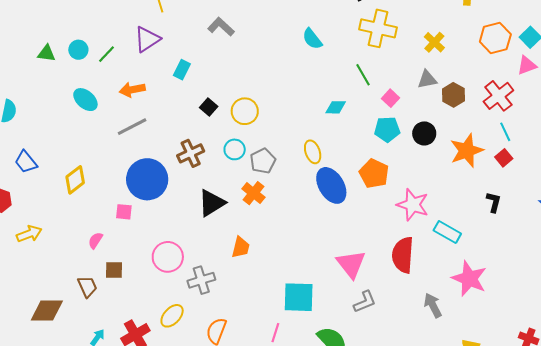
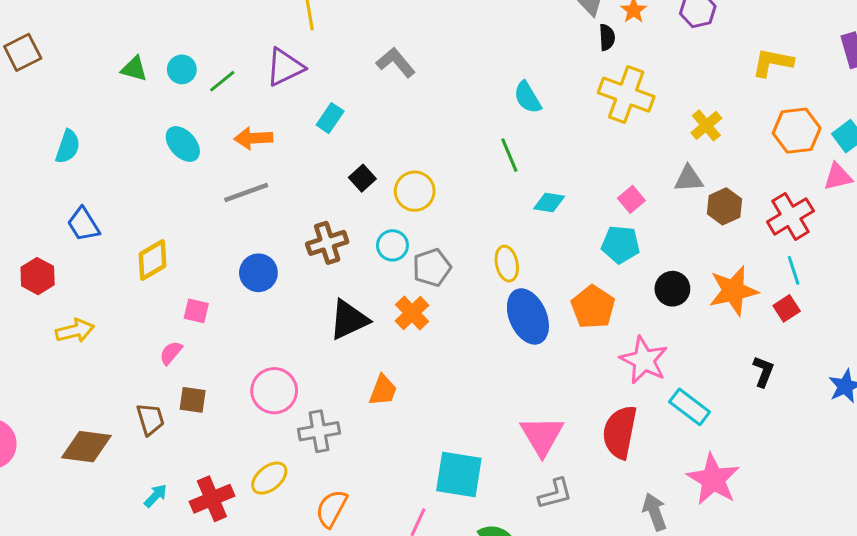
green line: (363, 75) -> (509, 155), moved
black circle: (424, 133) -> (672, 289), moved
blue circle: (147, 179) -> (258, 273), size x0.6
pink square: (124, 212) -> (196, 311), moved

